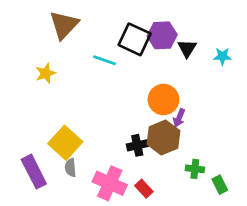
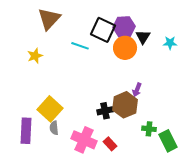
orange circle: (163, 100) -> (125, 48), moved
purple rectangle: (34, 172) -> (26, 131), turned 30
green rectangle: (220, 185) -> (168, 141), size x1.5

